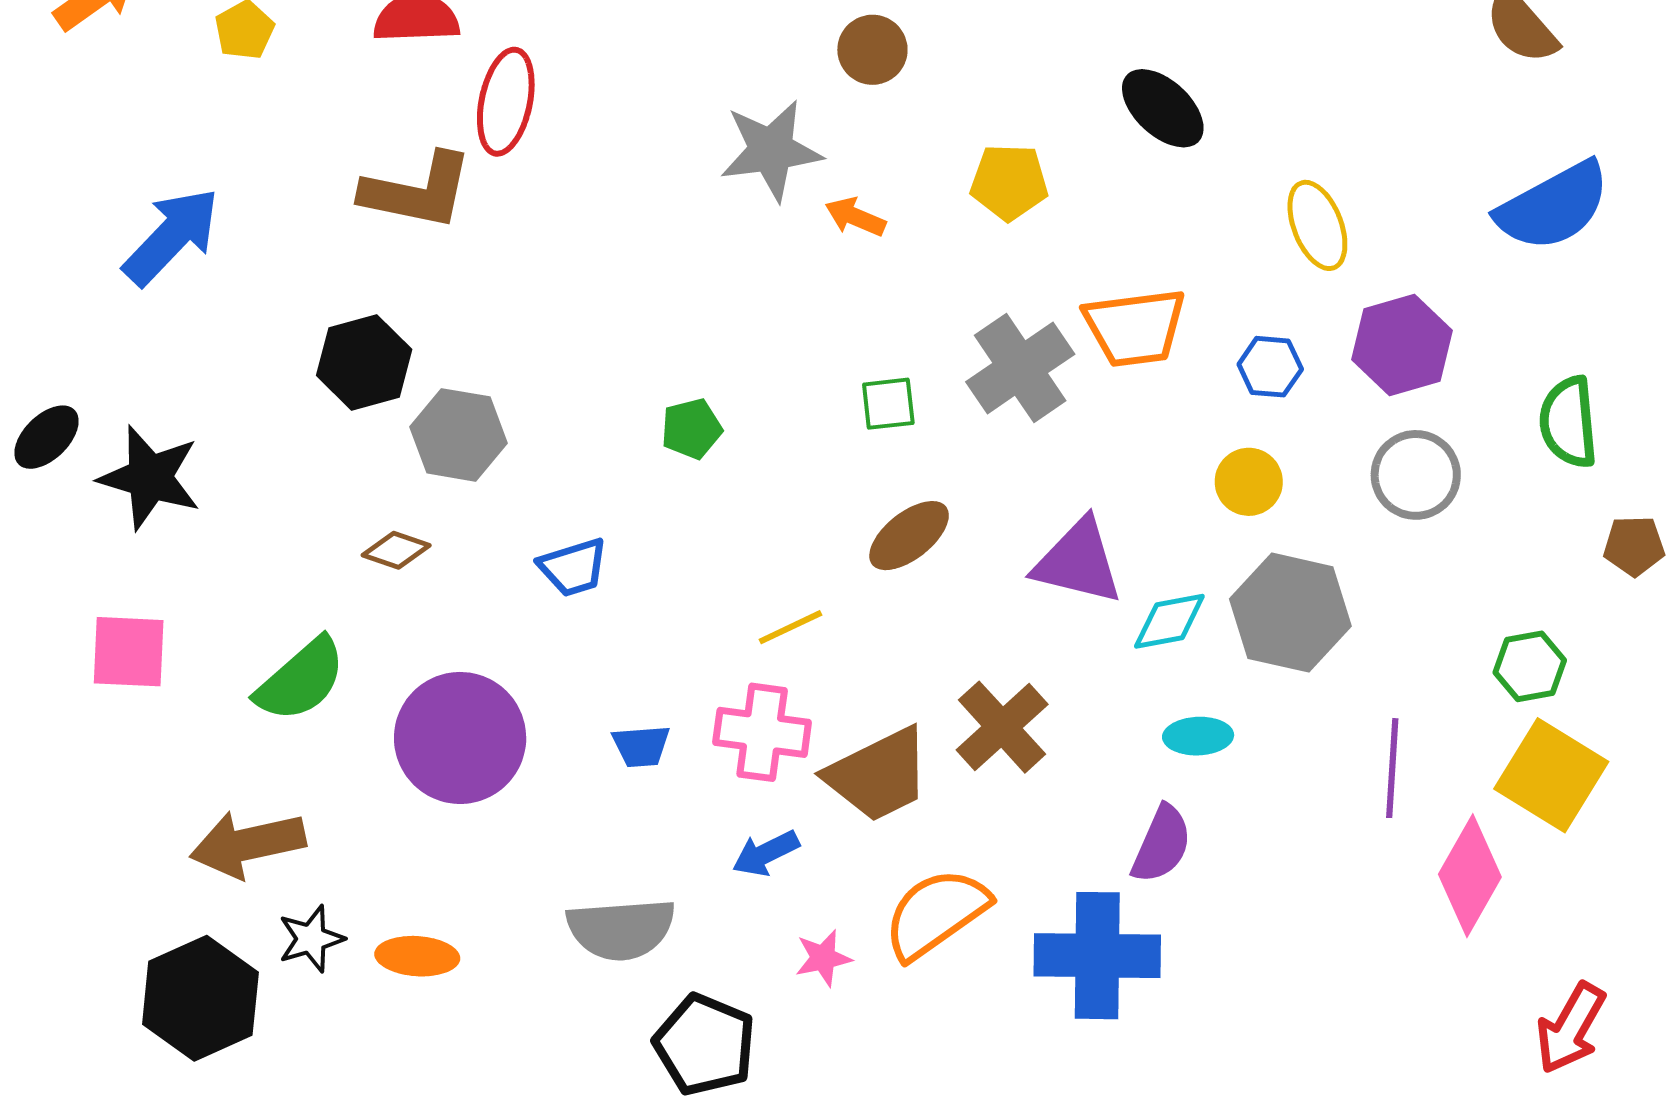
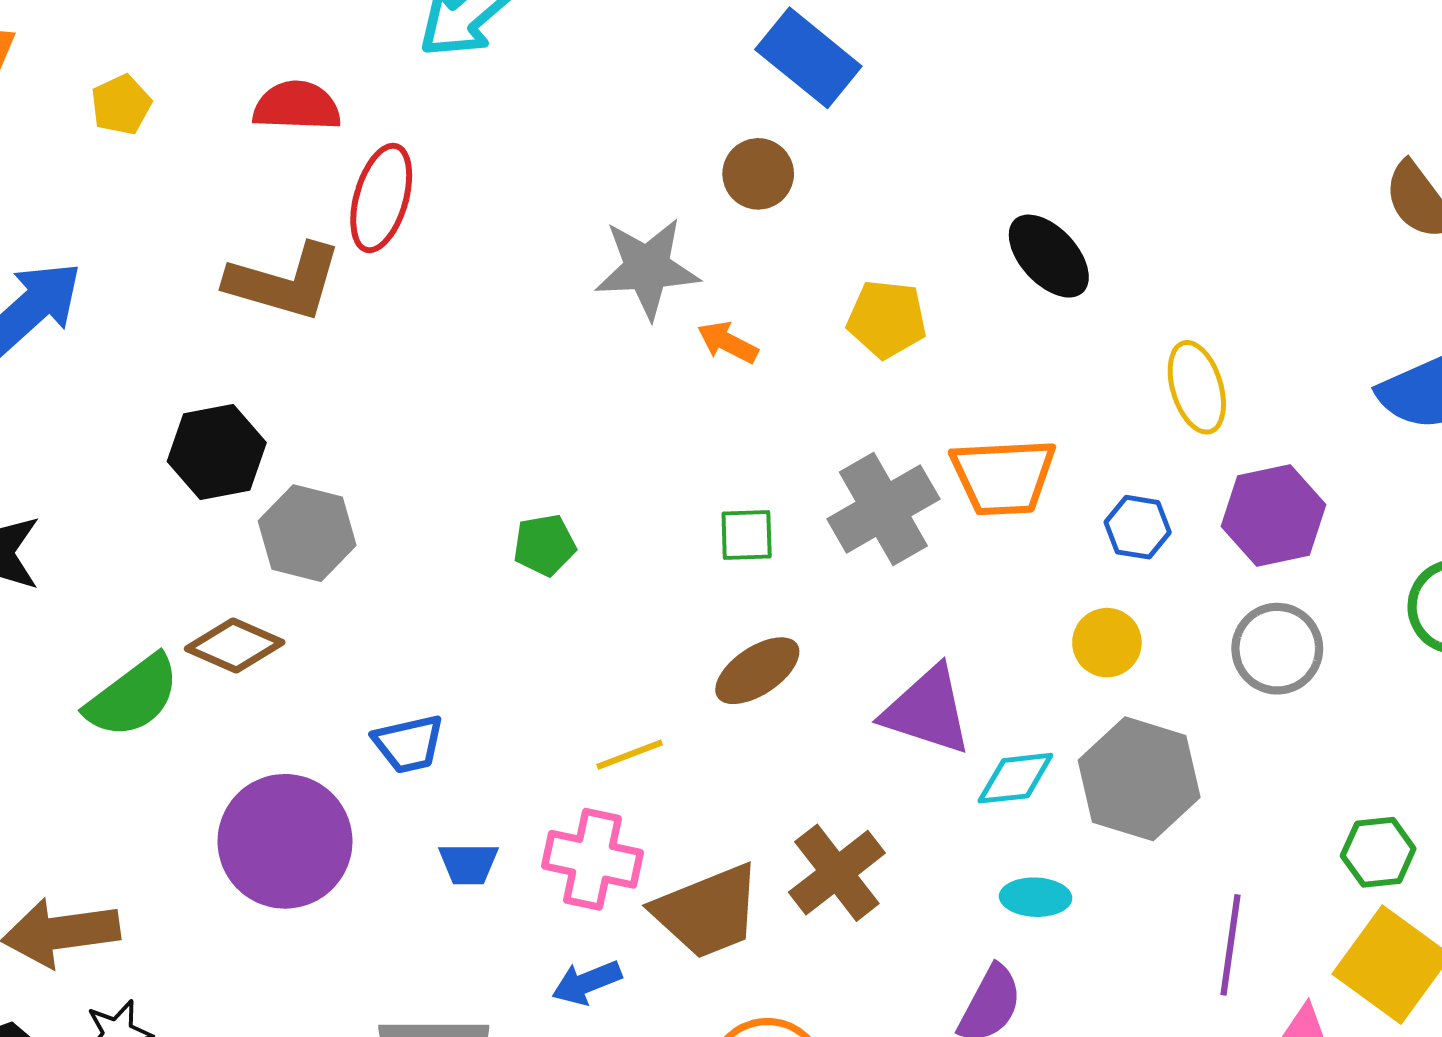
brown diamond: (396, 550) -> (235, 646), size x1.4
blue trapezoid: (573, 567) -> (409, 744), moved
green semicircle: (301, 680) -> (133, 696), moved

